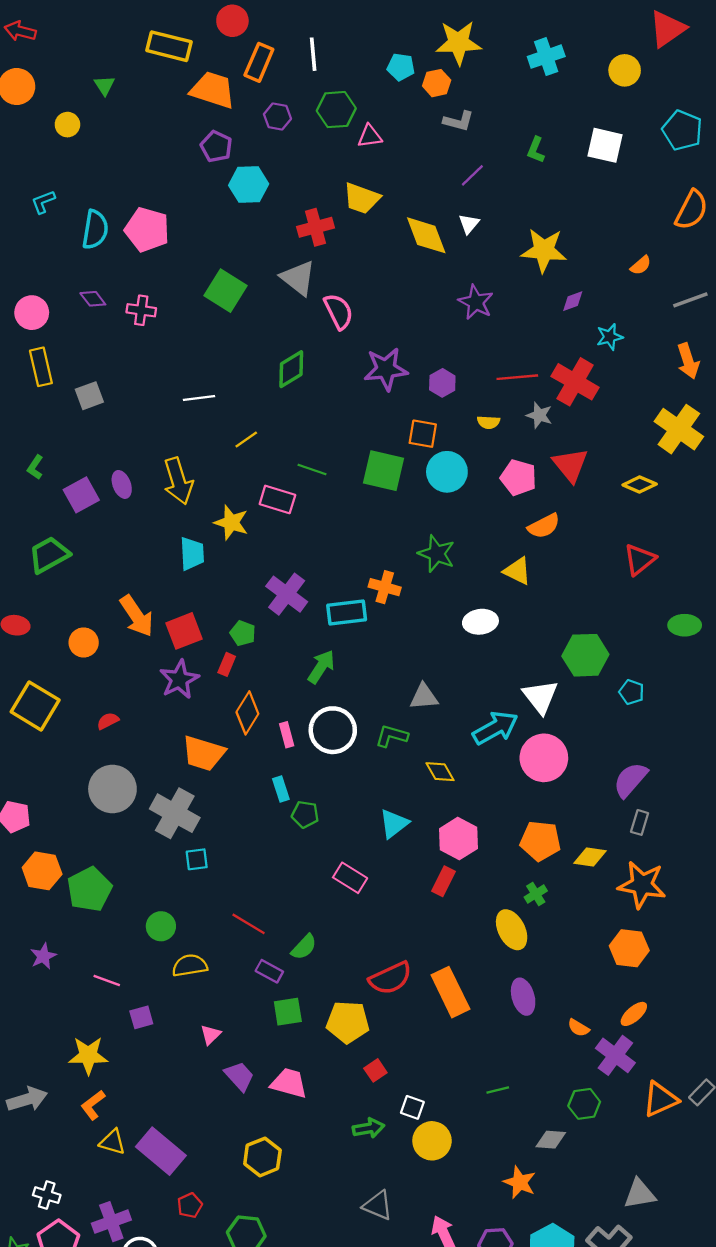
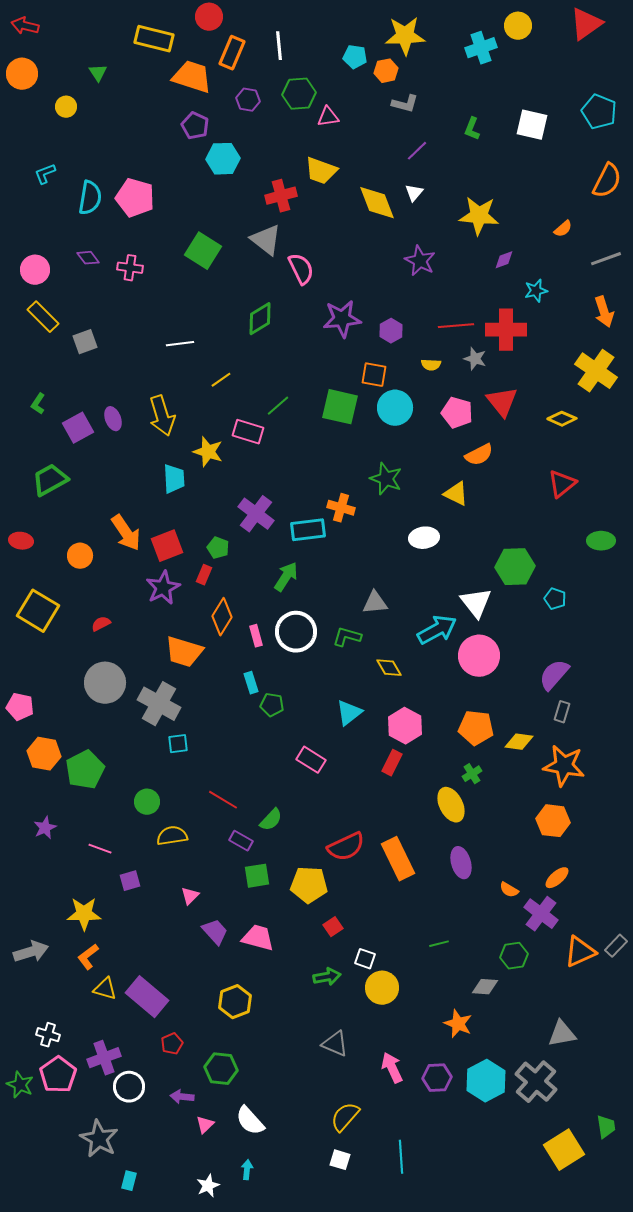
yellow circle: (625, 70) -> (518, 26), moved
yellow rectangle: (41, 367) -> (43, 317), turned -32
red cross: (575, 382) -> (506, 330), turned -30
green line: (312, 469) -> (278, 406), turned -60

